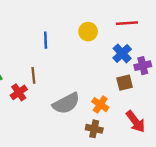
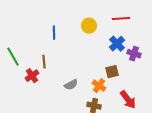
purple cross: (143, 66) -> (134, 54), turned 32
brown square: (125, 83) -> (112, 72), moved
gray semicircle: (66, 103) -> (71, 85), size x0.6

